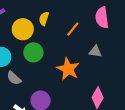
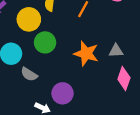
gray triangle: (95, 51) -> (116, 51), moved

